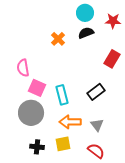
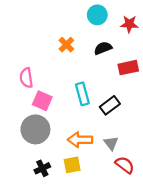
black semicircle: (86, 33) -> (103, 48), moved
red rectangle: (112, 59) -> (128, 68), turned 48
cyan rectangle: (62, 95) -> (82, 94), moved
black cross: (37, 147) -> (42, 168), turned -32
red semicircle: (96, 151) -> (125, 165), moved

